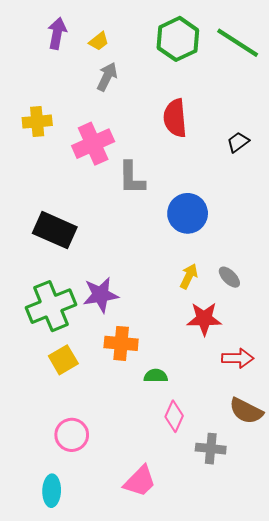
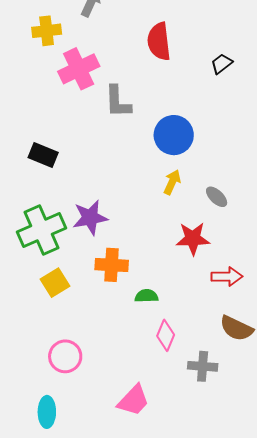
yellow cross: (37, 122) -> (47, 31), moved
black rectangle: (55, 230) -> (43, 155), size x0.7
yellow arrow: (189, 276) -> (172, 182), moved

